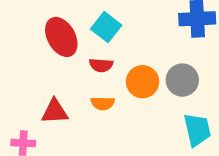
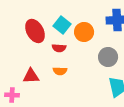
orange circle: (143, 82) -> (84, 32), moved

